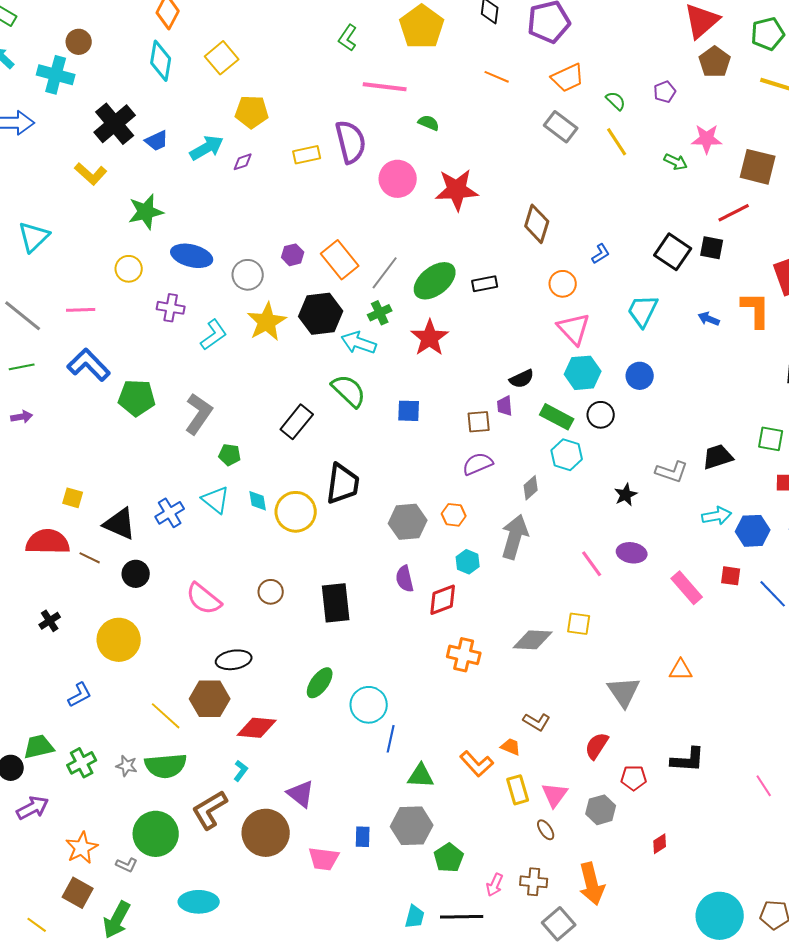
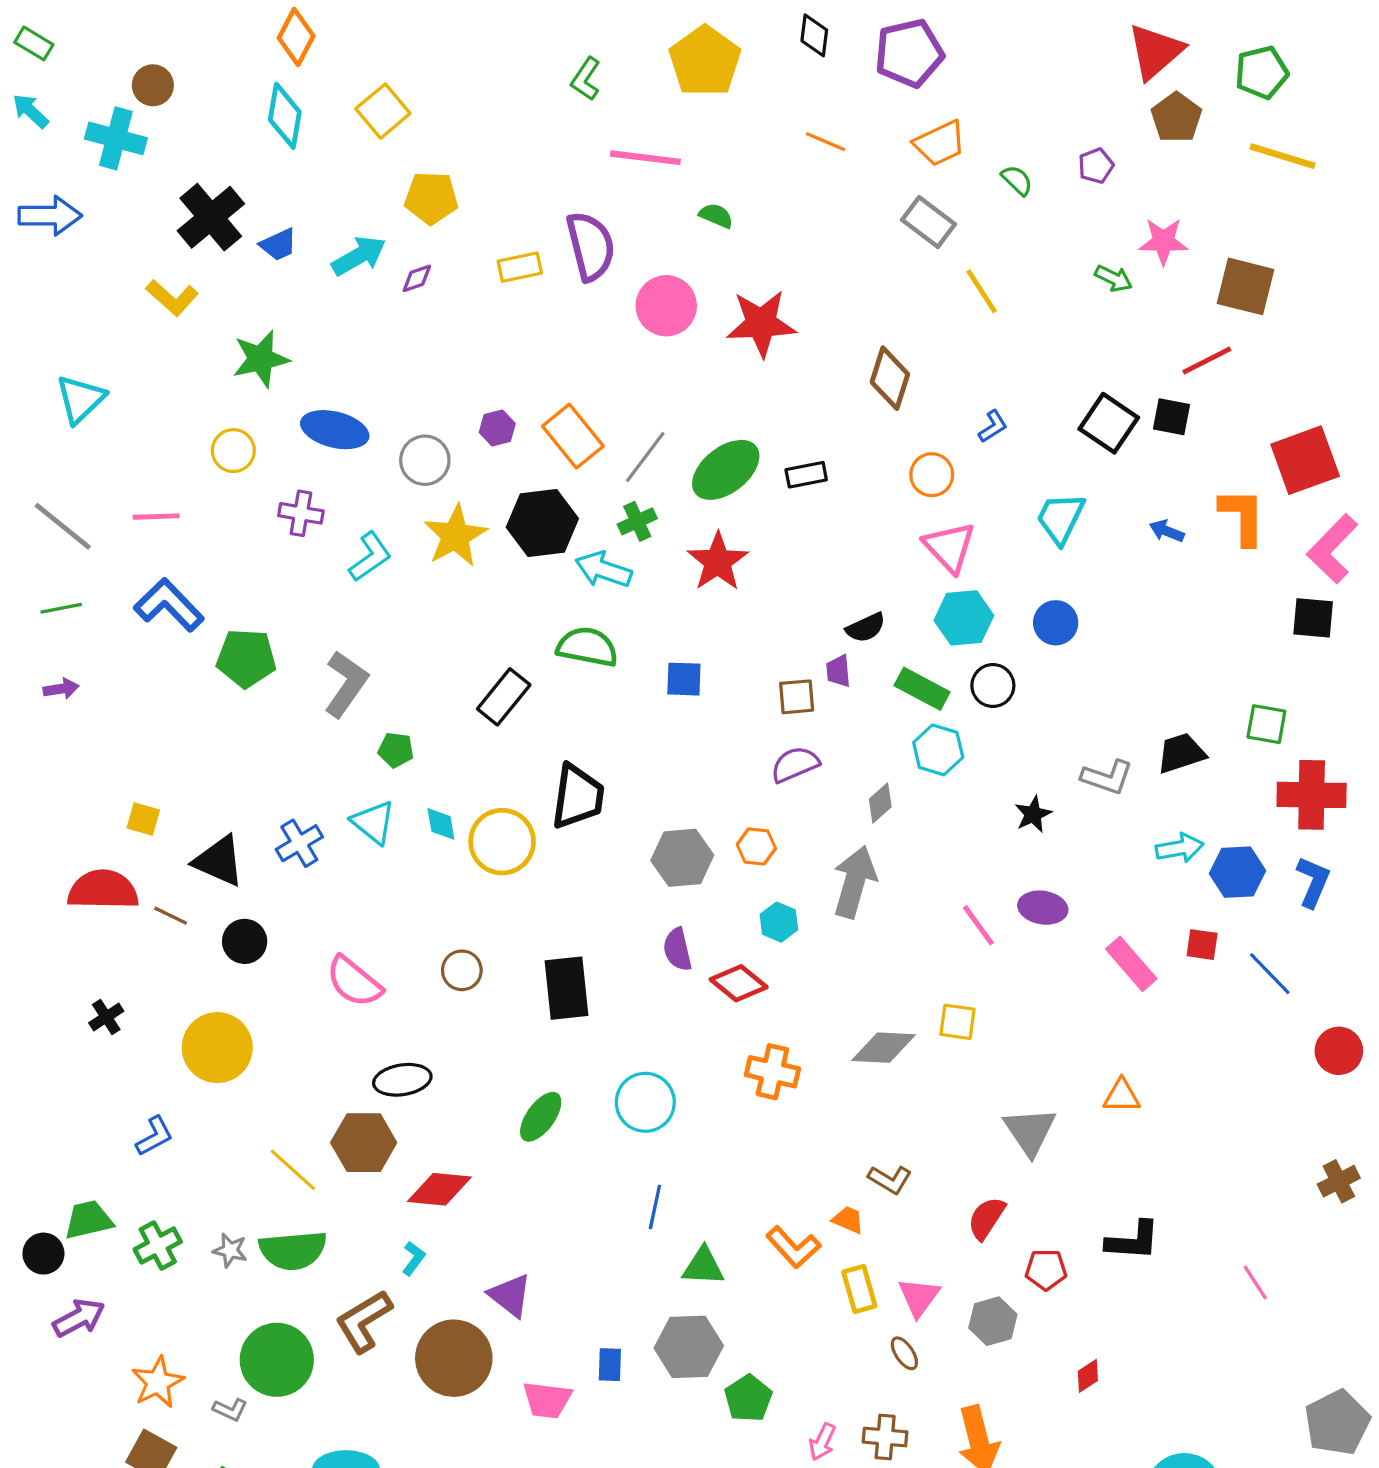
yellow line: (617, 142) -> (982, 291), moved
green semicircle: (349, 391) -> (587, 647), turned -33
red diamond: (443, 600) -> (739, 983), turned 60
cyan circle: (369, 705) -> (645, 1102), moved

